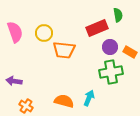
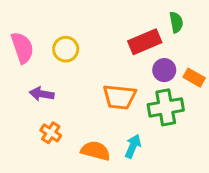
orange trapezoid: (64, 50) -> (119, 97), moved
purple arrow: (14, 81) -> (42, 94), moved
orange cross: (26, 106) -> (51, 133), moved

